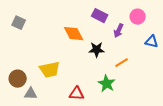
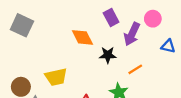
purple rectangle: (100, 16) -> (111, 18), turned 35
gray square: (19, 23) -> (22, 25), size x1.5
purple arrow: (119, 31) -> (132, 34), size x1.5

